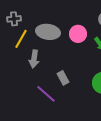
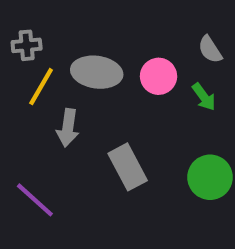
gray rectangle: (63, 78) -> (128, 167), size x1.5
purple line: (46, 94) -> (35, 200), moved

